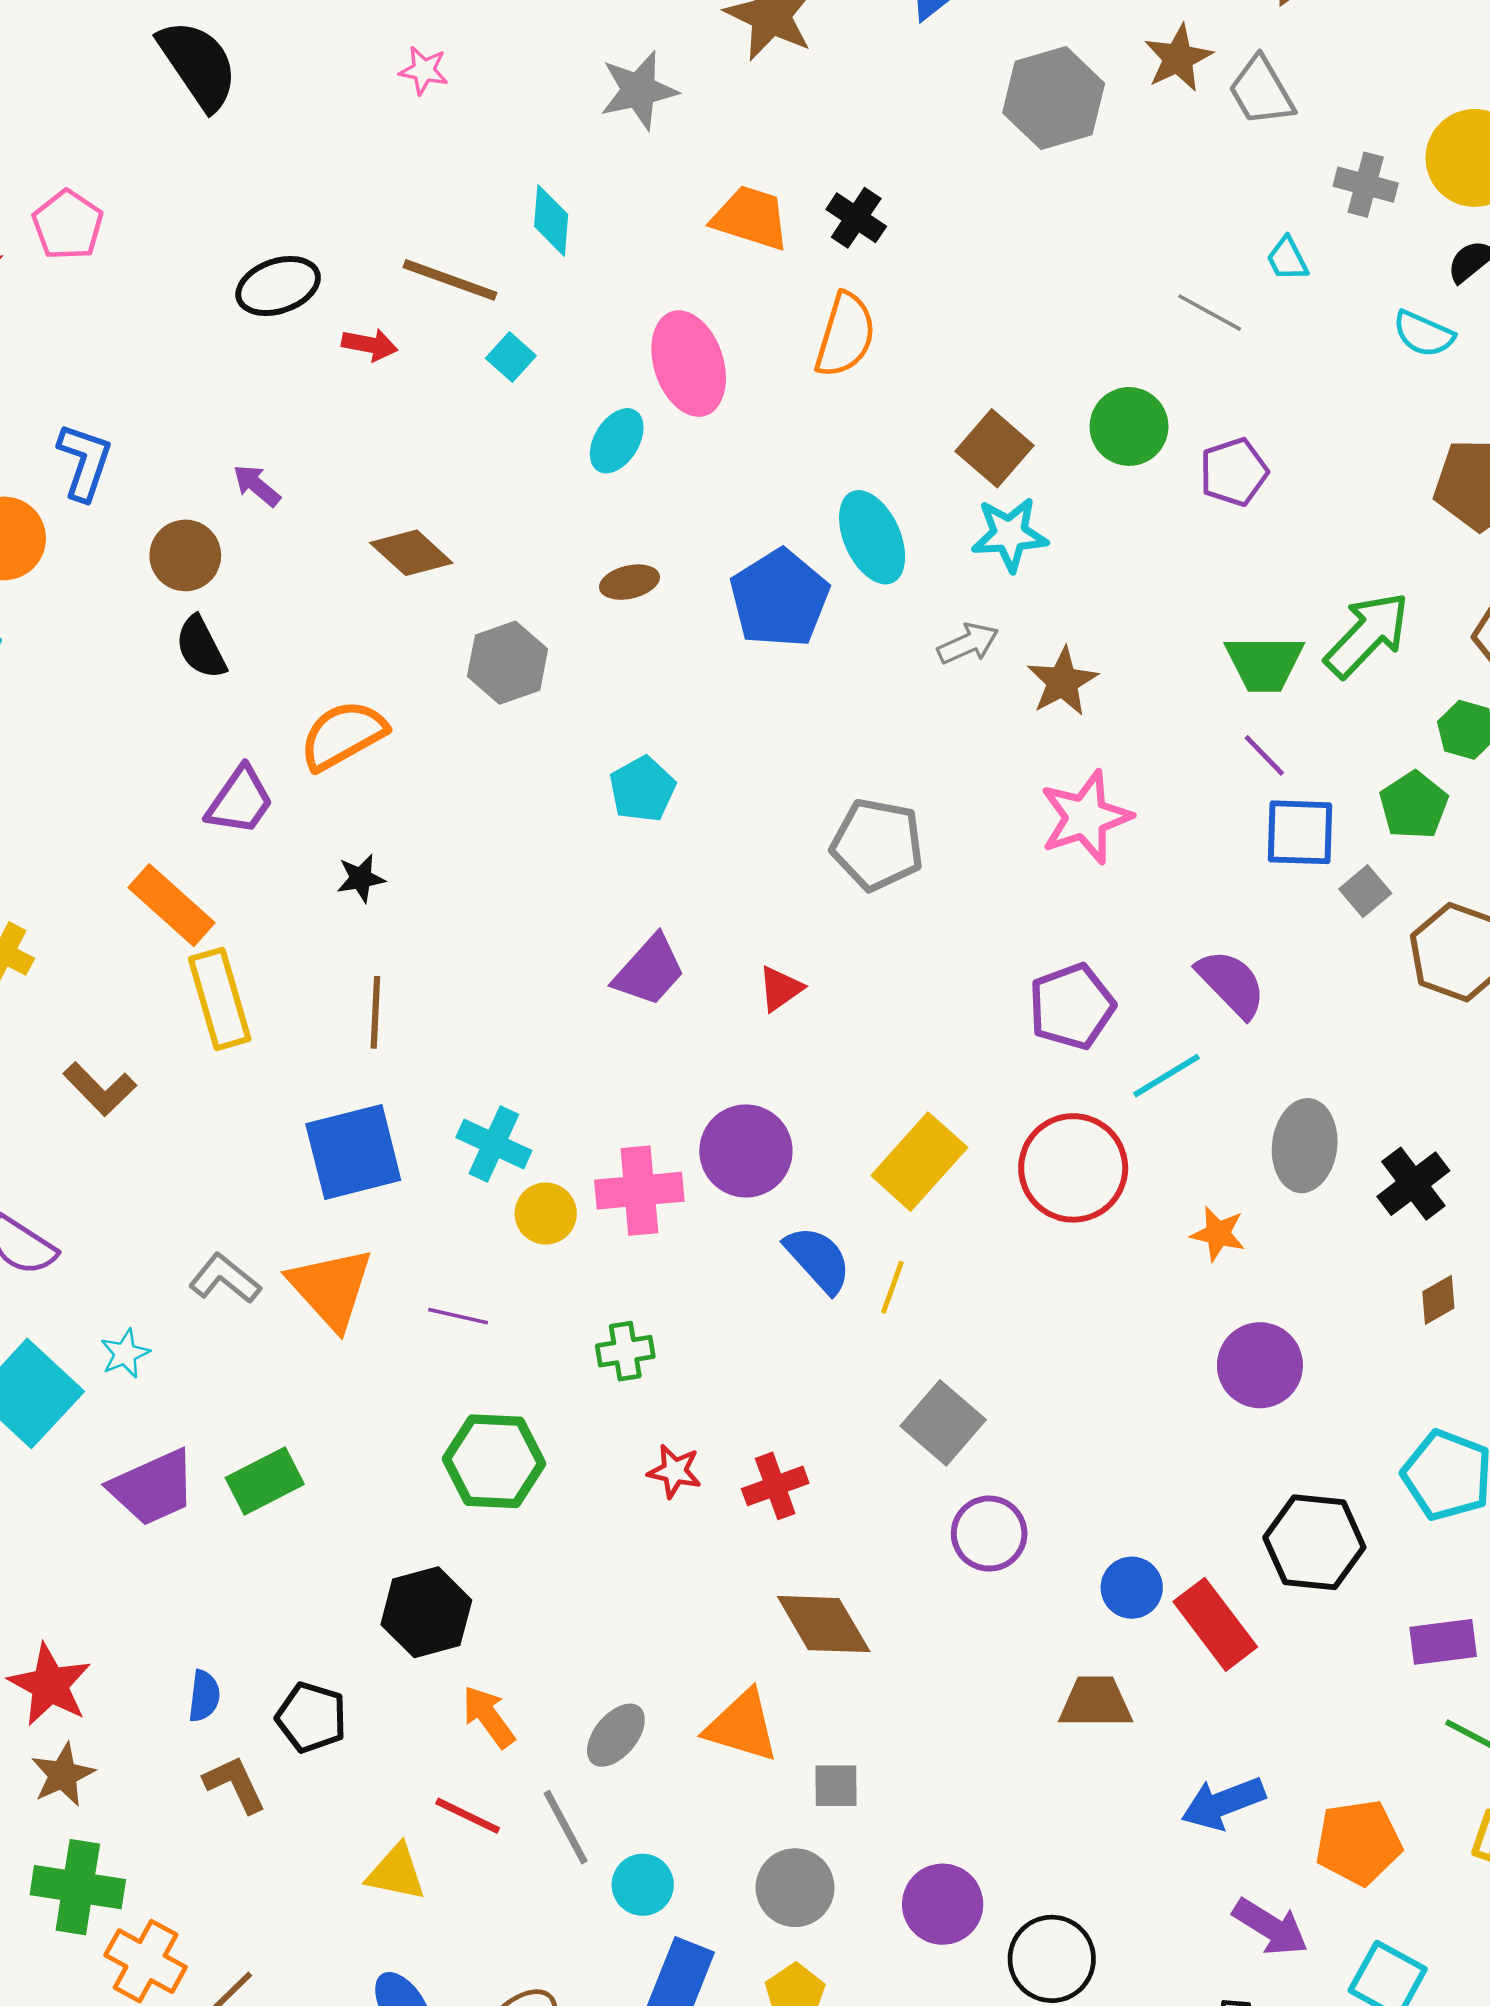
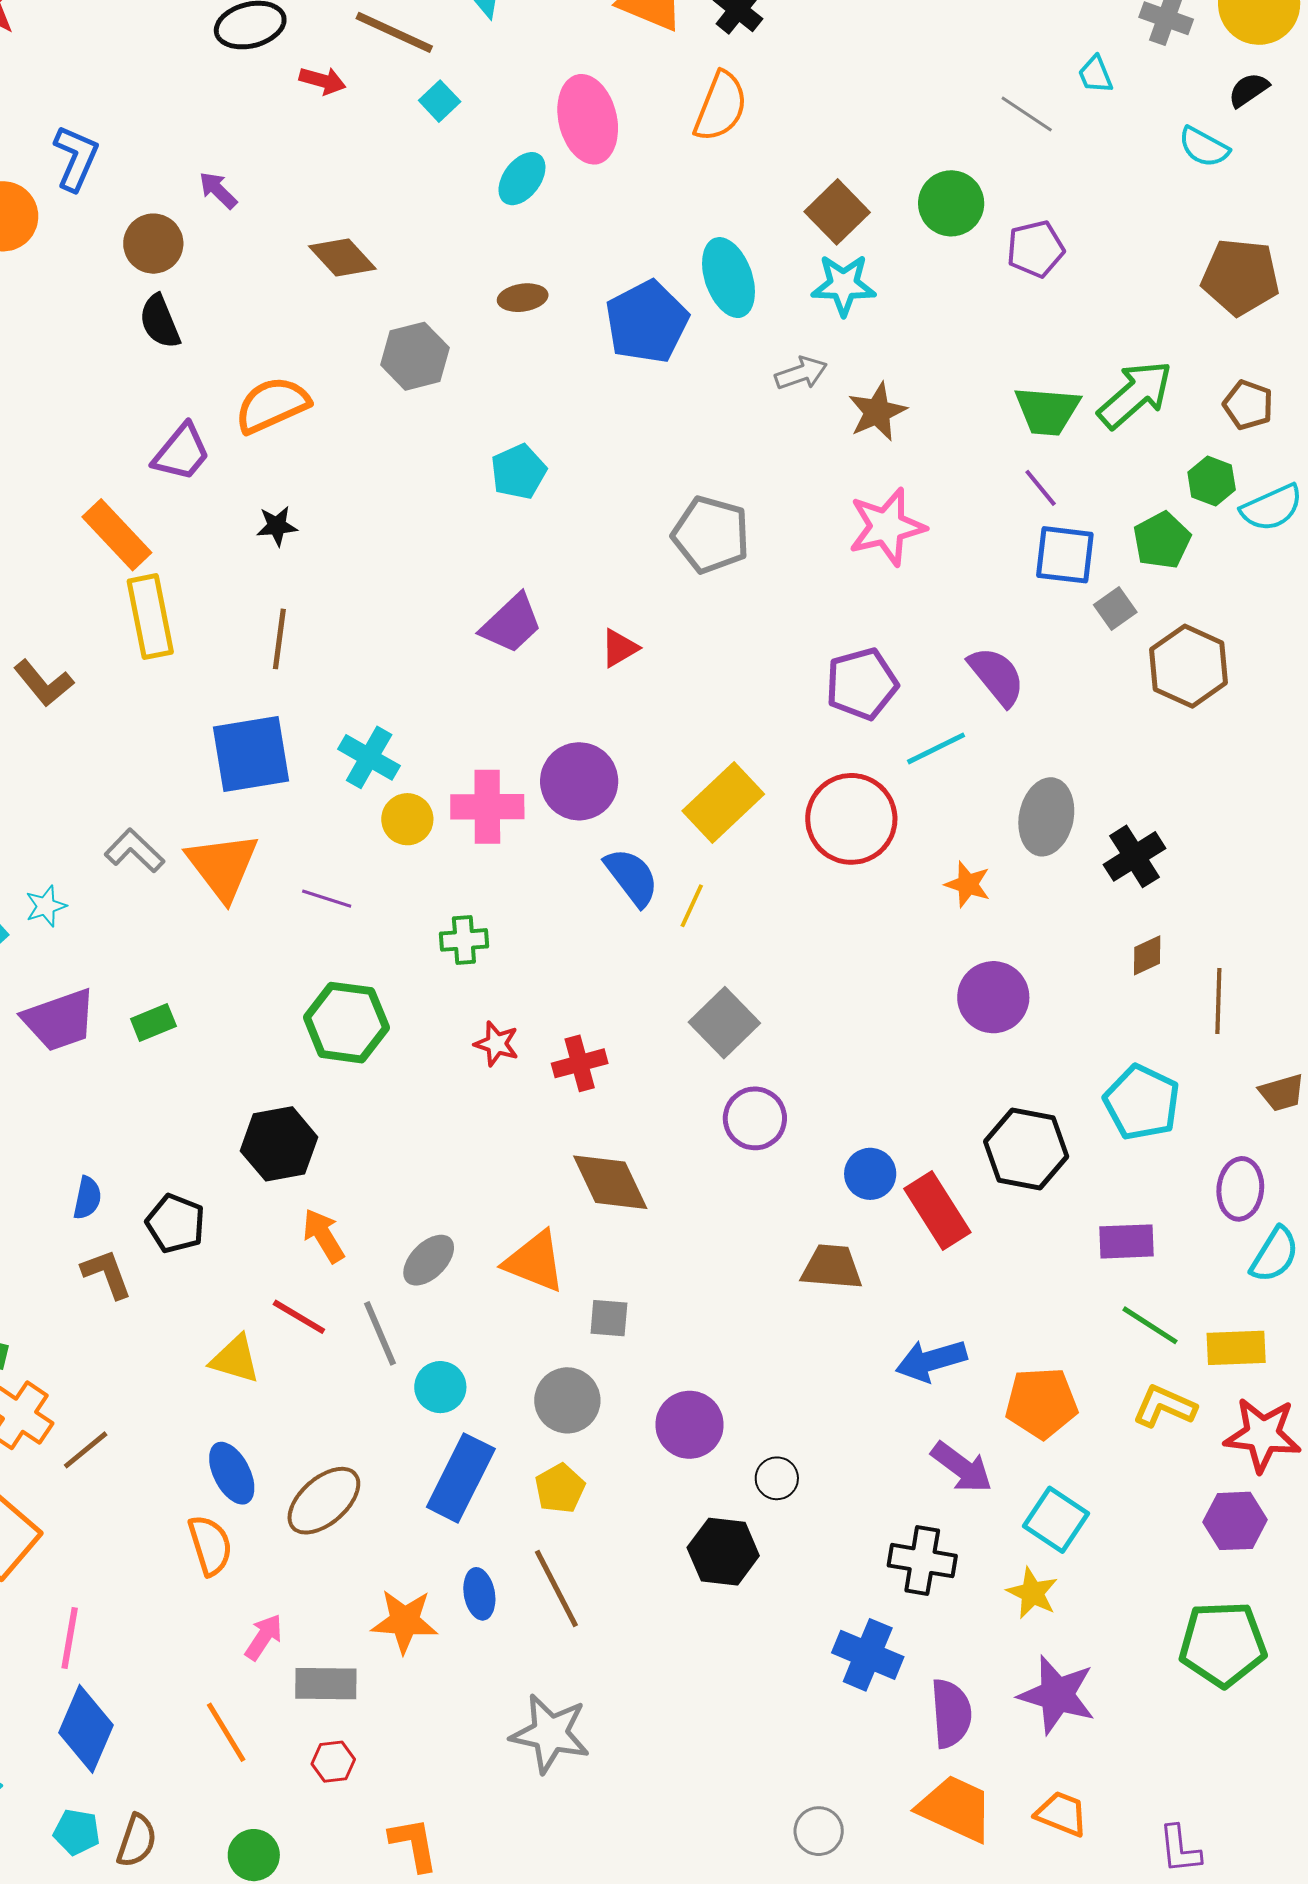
green rectangle: (265, 1481) -> (153, 1023), size x0.7
black circle: (1052, 1959) -> (777, 1478), size x0.6

